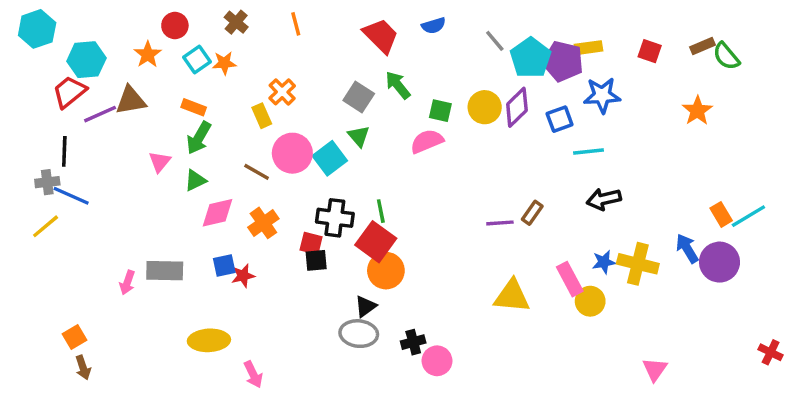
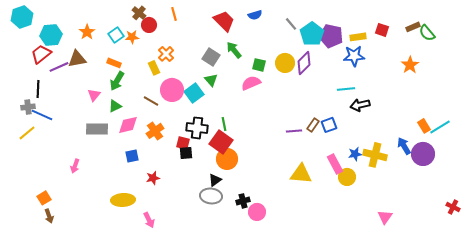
red circle: (175, 26) -> (149, 25), moved
yellow rectangle: (588, 48) -> (358, 37), moved
blue square: (560, 119) -> (329, 125), moved
black arrow: (604, 199) -> (360, 105), moved
gray rectangle: (165, 271) -> (97, 129), moved
red star: (243, 276) -> (153, 178), moved

